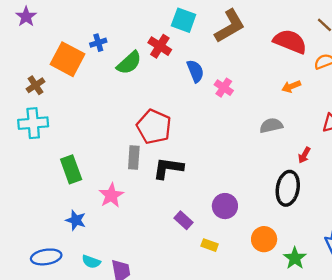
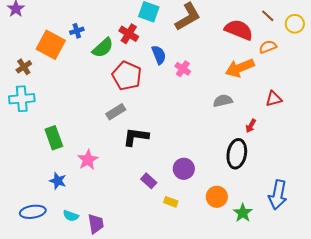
orange arrow: (291, 86) -> (240, 68), size x1.8
red pentagon: (154, 127) -> (127, 76), moved
gray rectangle: (134, 157) -> (116, 112), moved, turned 54

